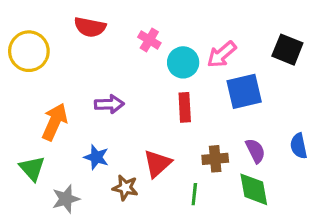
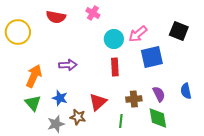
pink cross: (149, 40) -> (93, 13), moved
green triangle: (32, 168) -> (33, 103), moved
gray star: (66, 199) -> (56, 124), moved

